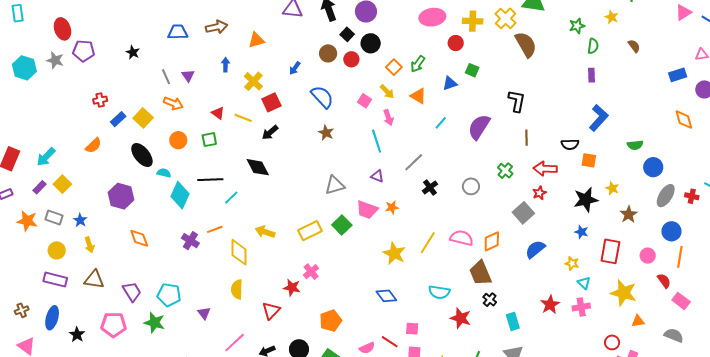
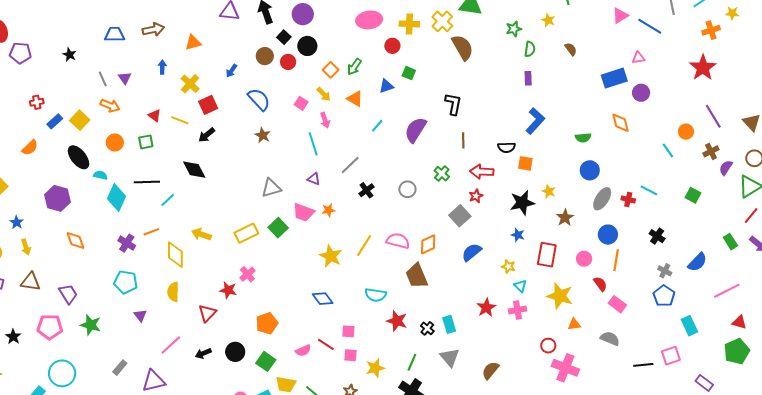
blue rectangle: (678, 75) -> (614, 78), size x1.4
green semicircle: (635, 145) -> (583, 138), moved
cyan pentagon: (169, 295) -> (126, 282), moved
black cross: (490, 300) -> (427, 328), moved

